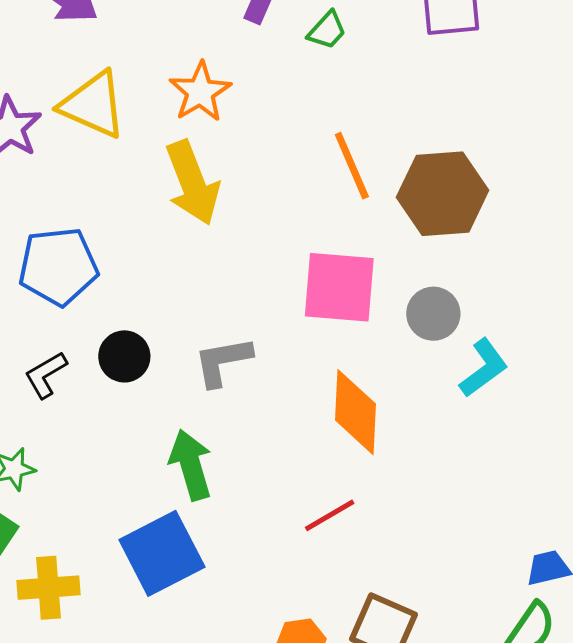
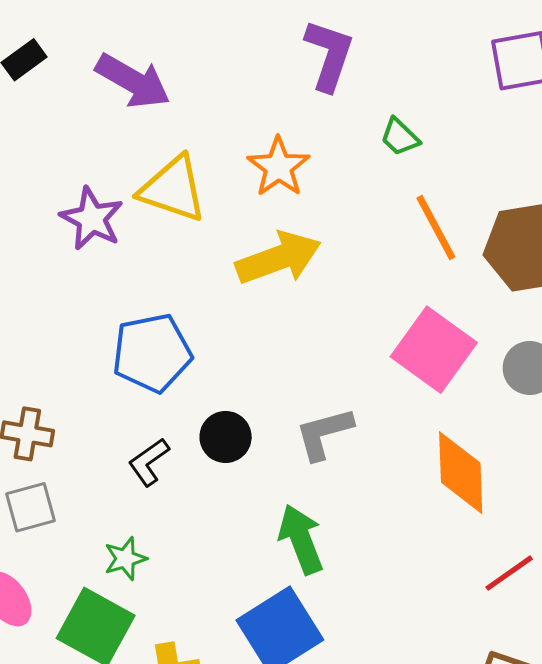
green trapezoid: (327, 30) -> (400, 137), moved, turned 96
yellow arrow: (192, 183) -> (279, 258), turned -84
pink square: (339, 287) -> (434, 350), turned 36
red line: (330, 515) -> (509, 573), moved

